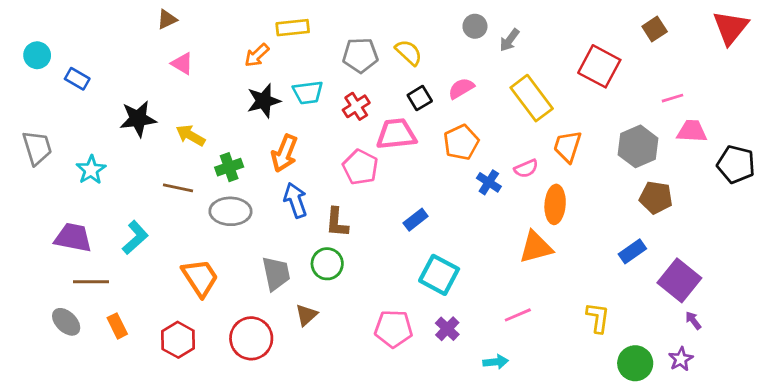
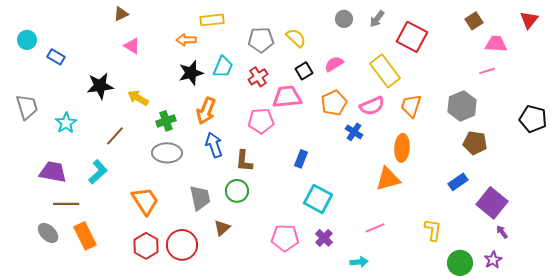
red triangle: (730, 28) -> (529, 20), size x0.7
gray arrow: (509, 40) -> (377, 19), moved
orange arrow: (257, 55) -> (186, 40), turned 42
red square: (599, 66) -> (412, 37), moved
cyan trapezoid: (308, 93) -> (223, 67), turned -60
pink trapezoid: (692, 131) -> (496, 44), moved
pink pentagon: (360, 167) -> (261, 121), turned -30
pink semicircle: (526, 169) -> (372, 106), moved, size x1.4
brown line: (178, 188) -> (115, 136), moved, turned -60
blue rectangle: (416, 220) -> (301, 159), turned -30
orange rectangle: (117, 326) -> (85, 236), size x1.5
red hexagon: (178, 340) -> (146, 246), moved

